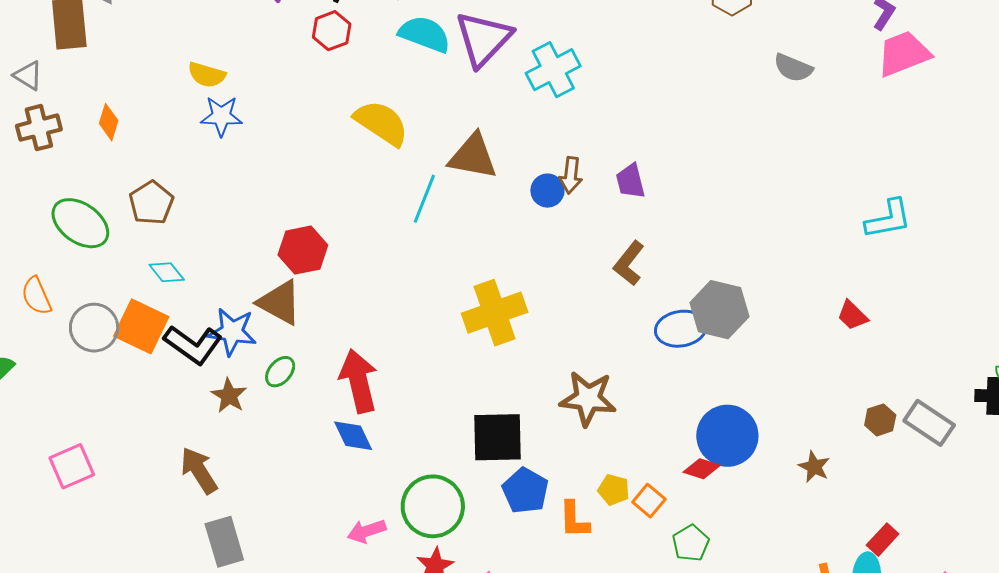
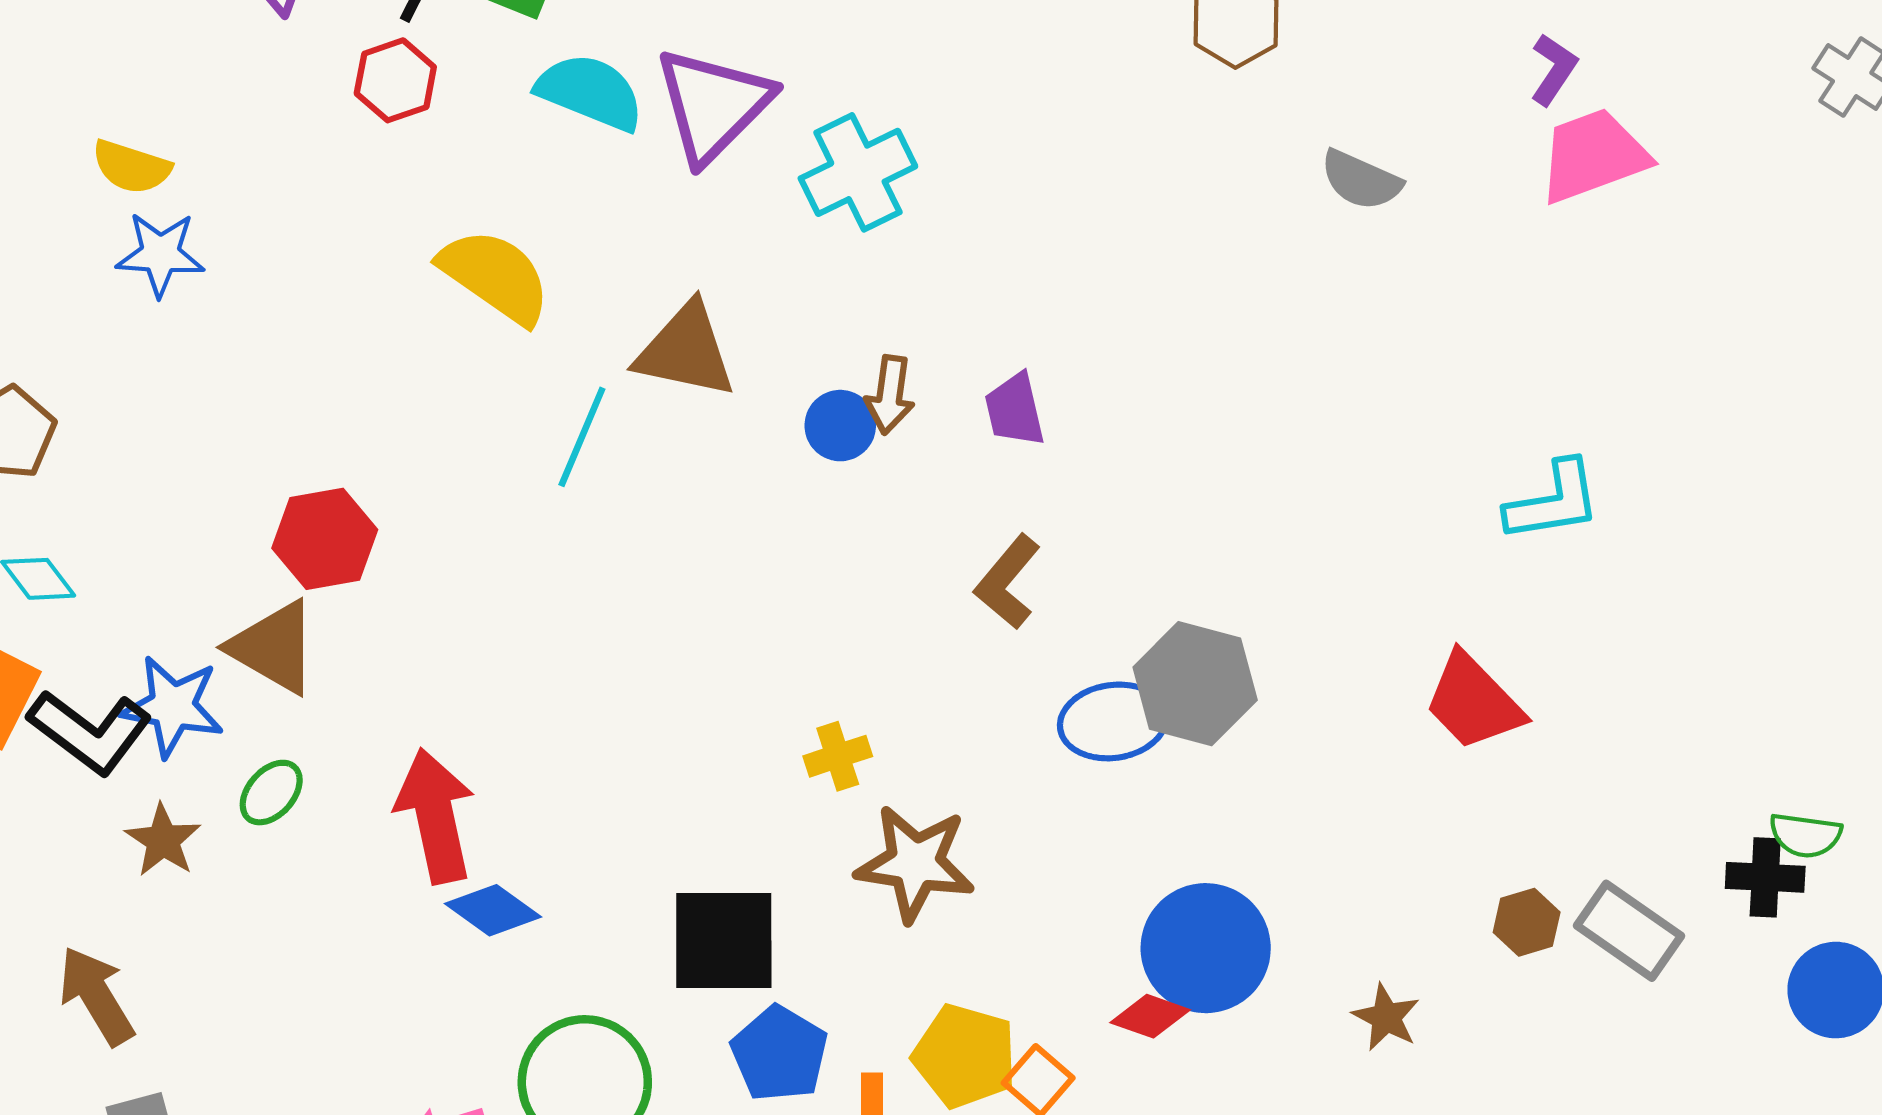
yellow cross: (495, 313) -> (838, 756), moved, size x0.5
red trapezoid: (852, 315) -> (1473, 702), size x1.6
blue diamond: (353, 436) -> (493, 910), moved, turned -30
yellow pentagon: (614, 490) -> (965, 1056), size x1.6

